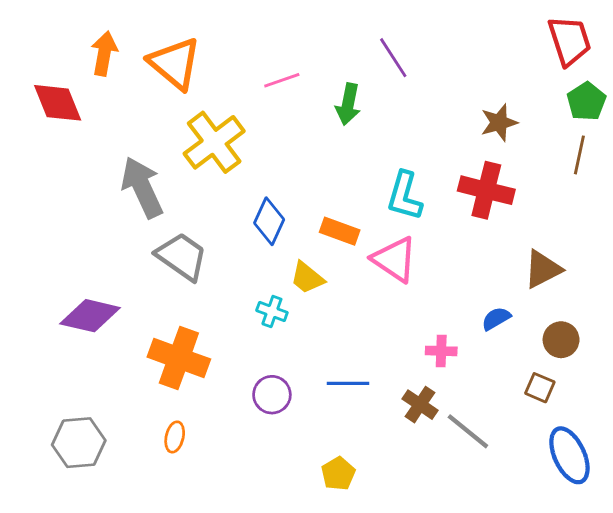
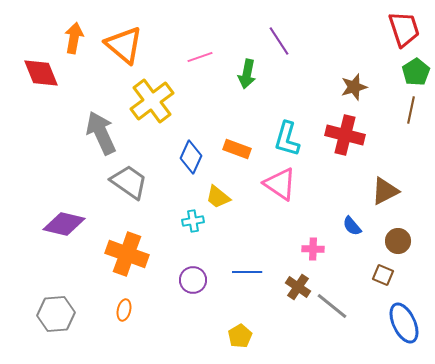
orange rectangle: (340, 231) -> (237, 149), moved
cyan cross: (272, 311) -> (193, 221), turned -30
blue semicircle: (496, 319) -> (352, 226), turned -100

